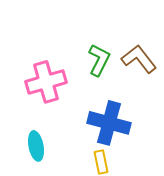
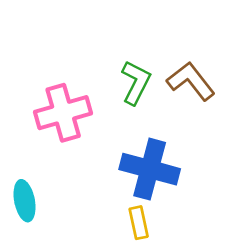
cyan ellipse: (36, 146) -> (25, 201), moved

